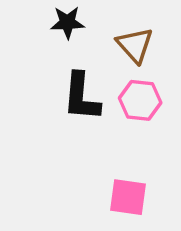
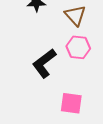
black L-shape: (81, 97) -> (44, 63), moved, turned 48

